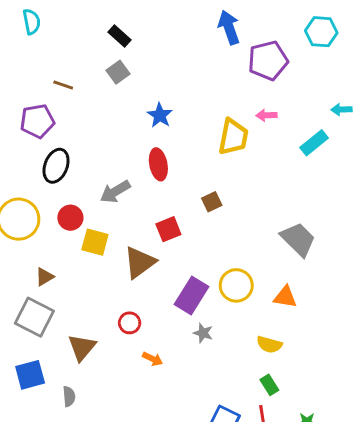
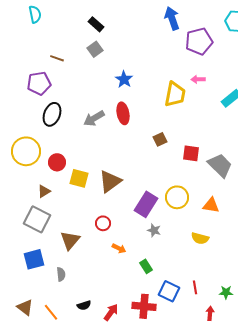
gray arrow: (115, 192) -> (94, 118), moved
red circle: (70, 218) -> (57, 162), moved
red square: (168, 229) -> (191, 153), moved, turned 30
yellow square: (95, 242) -> (79, 178), moved
green rectangle: (269, 385) -> (146, 266), moved

